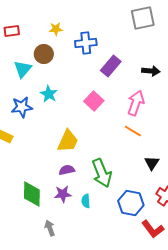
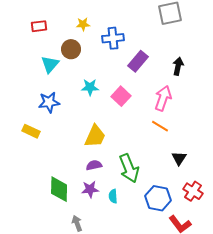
black arrow: (151, 71) -> (178, 66), turned -84
cyan star: (49, 94) -> (90, 87), moved, turned -30

